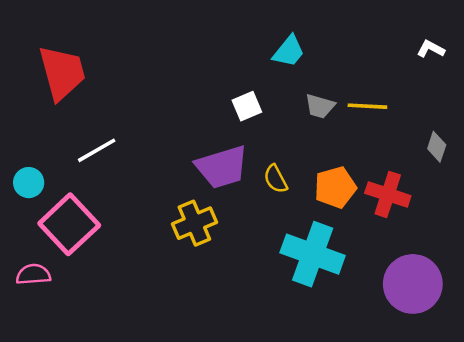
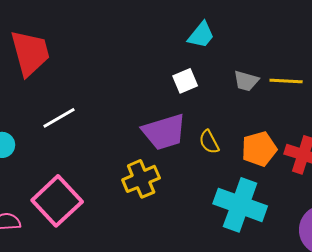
cyan trapezoid: (289, 51) -> (201, 35), moved
pink square: (69, 224) -> (57, 201), moved

